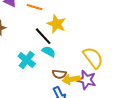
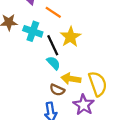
cyan cross: (27, 60) -> (33, 31), moved, turned -36
yellow arrow: (71, 79) -> (71, 79), moved

